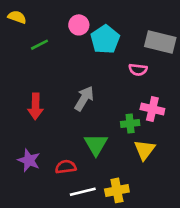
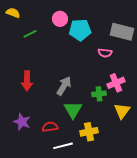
cyan pentagon: (105, 39) -> (80, 30), turned 30
gray arrow: (84, 99) -> (64, 86), moved
pink cross: (152, 109) -> (116, 83), turned -36
yellow triangle: (145, 150) -> (122, 111), moved
yellow cross: (117, 190) -> (89, 132), moved

